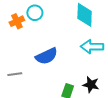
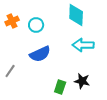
cyan circle: (35, 13) -> (36, 25), moved
gray line: (15, 74) -> (10, 71), turned -48

